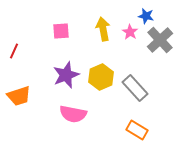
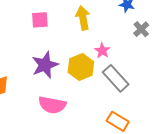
pink star: (130, 32) -> (102, 51), moved
gray cross: (160, 40) -> (141, 29), size x0.6

